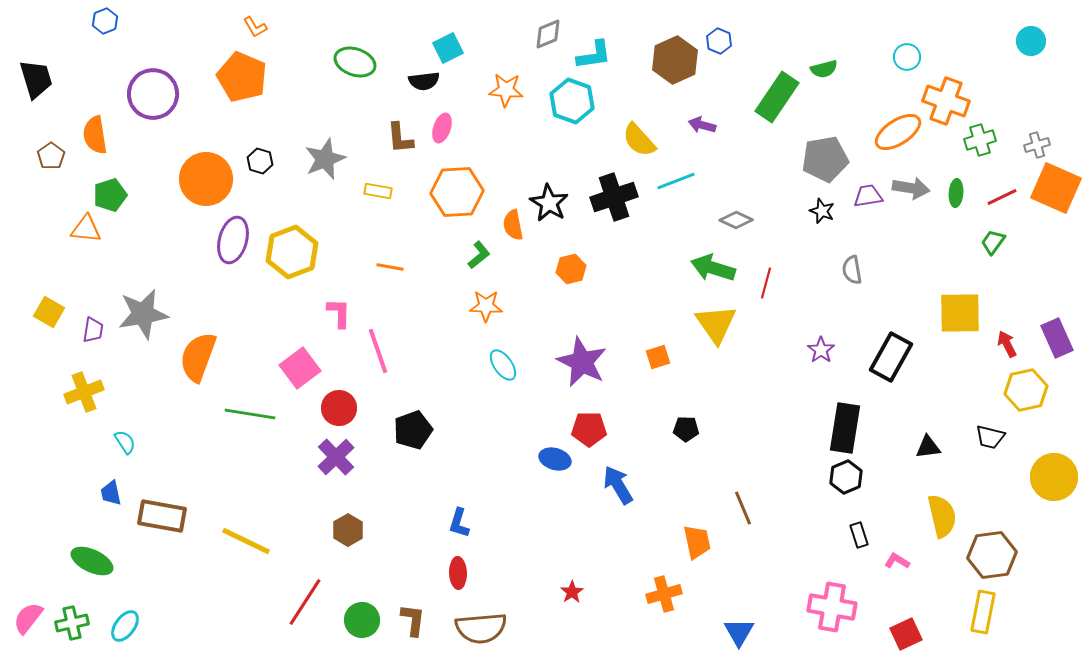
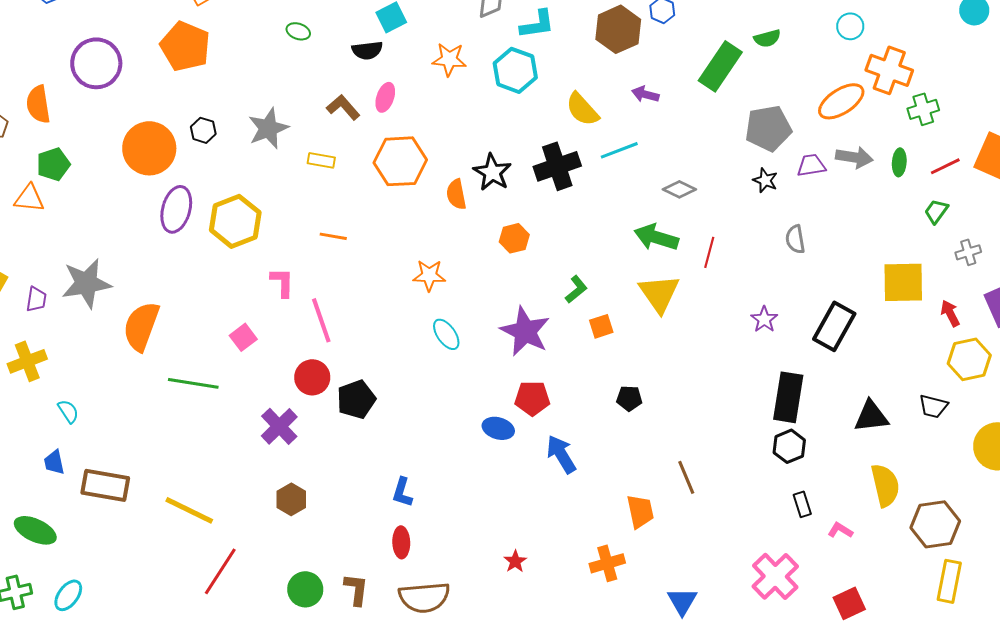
green ellipse: (355, 62) -> (298, 31), size x0.6
brown L-shape: (400, 138) -> (343, 107), turned 144
gray cross: (1037, 145) -> (968, 252), moved
green L-shape: (479, 255) -> (576, 289), moved
pink square: (300, 368) -> (243, 337), size x0.7
red circle: (339, 408) -> (312, 377), moved
black triangle: (928, 447) -> (871, 416), size x1.4
red line: (305, 602) -> (220, 571), moved
pink cross: (832, 607) -> (775, 576), turned 36
yellow rectangle: (983, 612) -> (949, 581), moved

